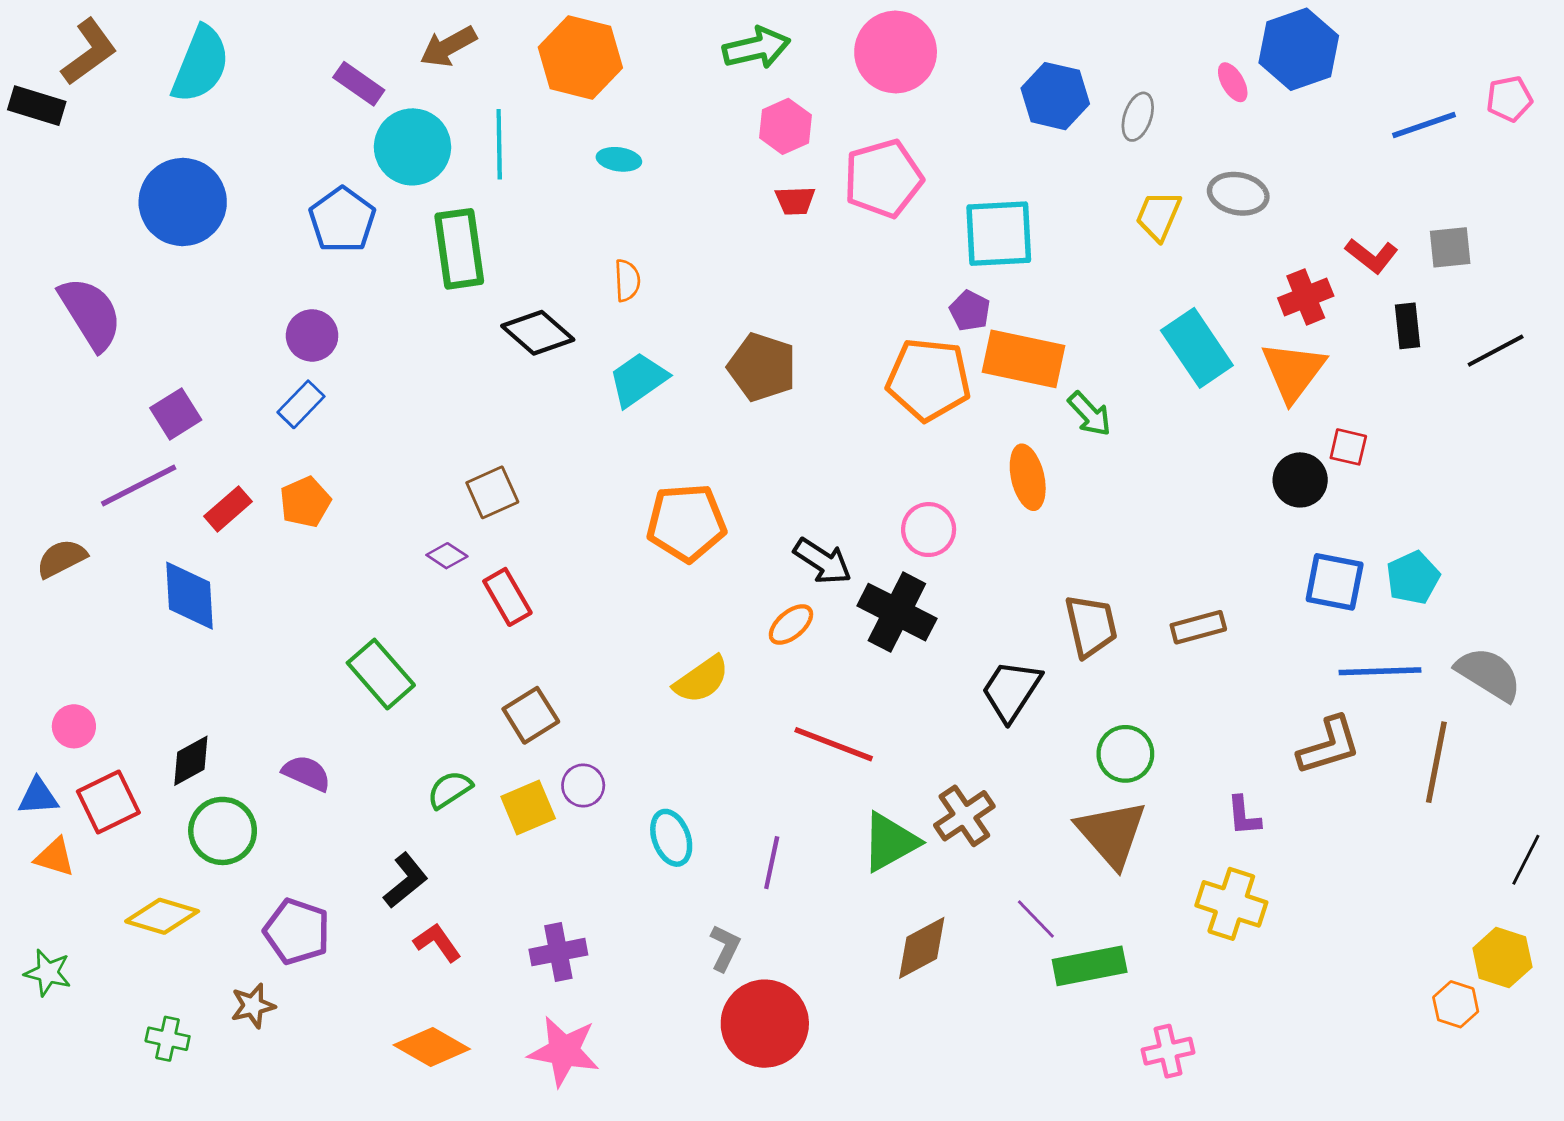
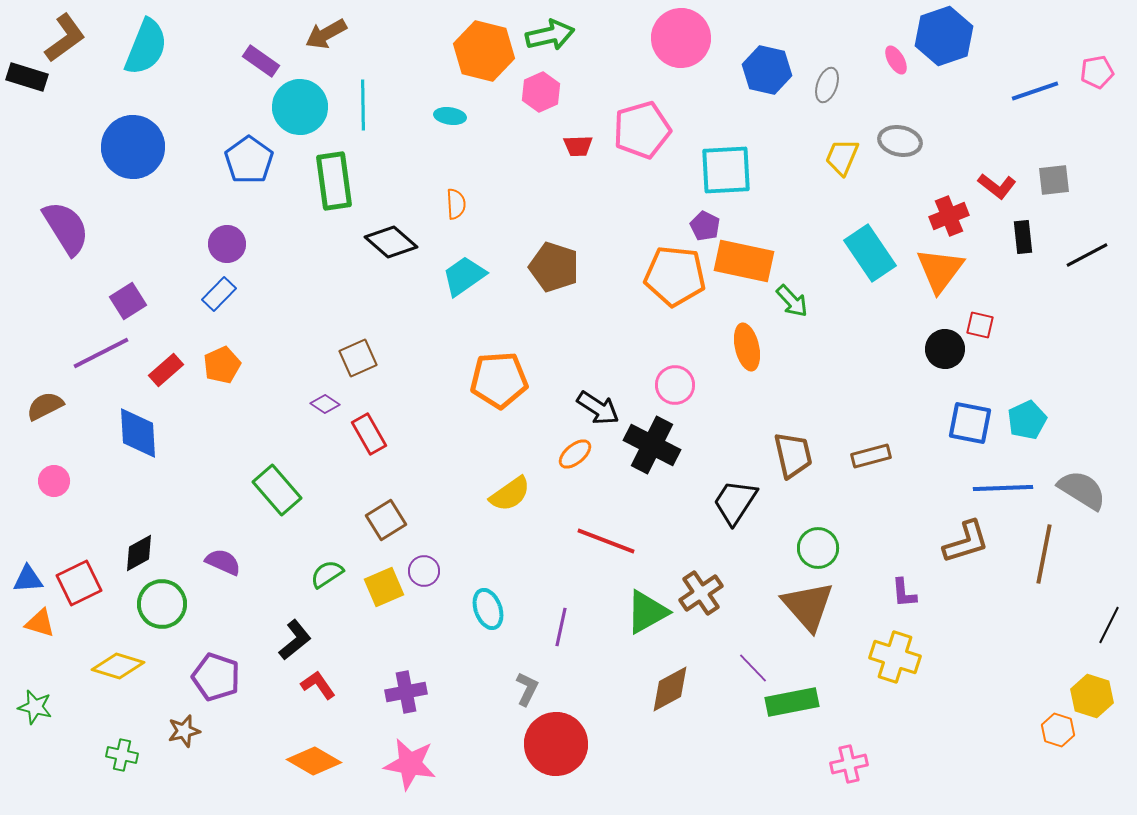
pink circle: (896, 52) -> (681, 38), moved
orange hexagon: (580, 57) -> (484, 51), moved
pink hexagon: (785, 126) -> (541, 92), moved
pink circle: (74, 726) -> (54, 481), moved

